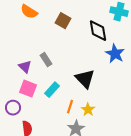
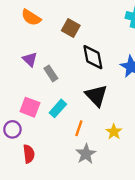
black diamond: (98, 31) -> (93, 57), moved
purple triangle: (25, 67) -> (30, 59), moved
yellow star: (88, 110) -> (114, 132), moved

